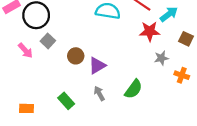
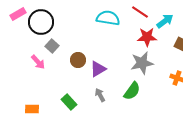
pink arrow: (25, 51) -> (38, 62), moved
gray star: (161, 58) -> (142, 63), moved, size x1.6

